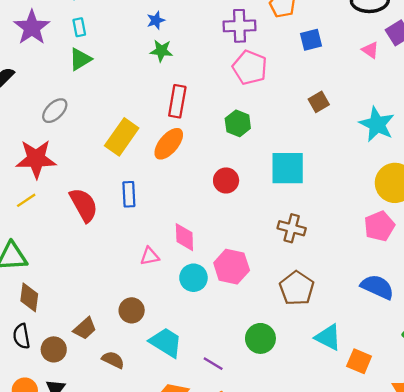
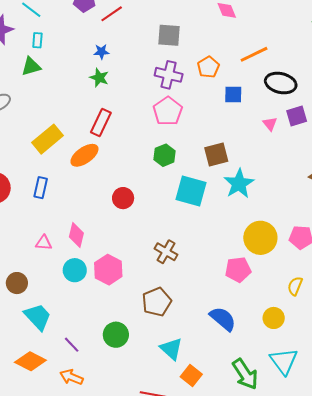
blue square: (311, 40) -> (233, 95), moved
brown square: (319, 102) -> (216, 155), size x1.4
green hexagon: (238, 123) -> (165, 155), moved
cyan star: (377, 124) -> (239, 184), moved
cyan square: (288, 168) -> (191, 191), moved

